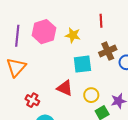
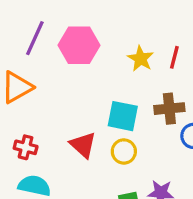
yellow star: (73, 35) -> (141, 59), moved
yellow circle: (91, 95) -> (124, 151), moved
red cross: (32, 100) -> (26, 147), turned -32

